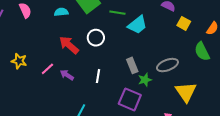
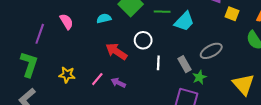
gray ellipse: (167, 65) -> (211, 51), moved
white line: (98, 76) -> (158, 63), moved

